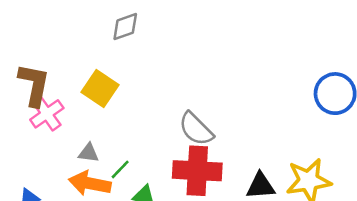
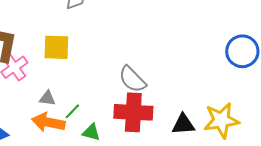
yellow square: (100, 89) -> (56, 47), turned -32

